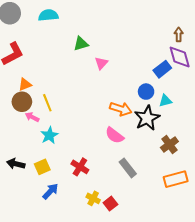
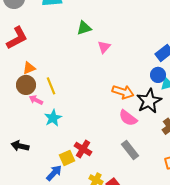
blue circle: (146, 92) -> (158, 75), moved
pink semicircle: (115, 135) -> (128, 118), moved
yellow square: (42, 167) -> (67, 158), moved

